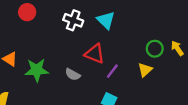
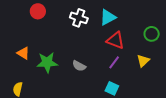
cyan triangle: (106, 20) -> (108, 17), turned 48
green circle: (155, 49) -> (152, 34), moved
red triangle: (95, 54) -> (115, 40), moved

